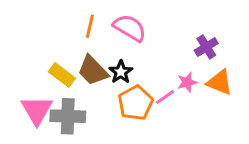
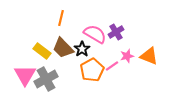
pink semicircle: (130, 28) -> (95, 34), moved
purple cross: (206, 47) -> (116, 32), moved
gray cross: (68, 116) -> (46, 79), turned -30

